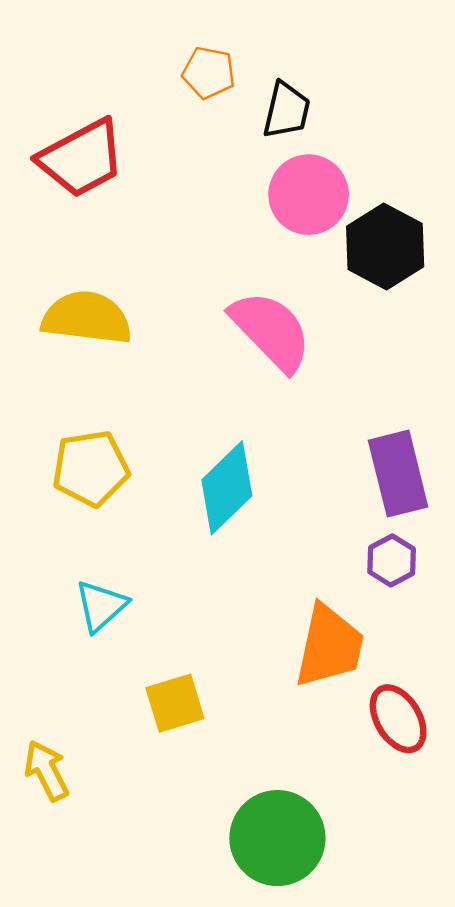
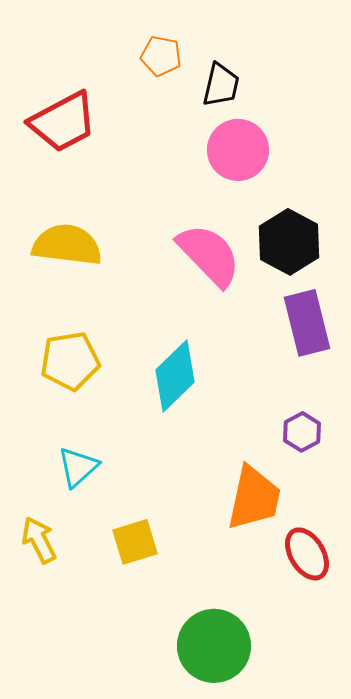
black hexagon: (385, 246) -> (289, 242), moved
purple rectangle: (398, 474) -> (307, 323), moved
yellow arrow: (47, 771) -> (39, 540), moved

